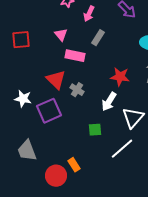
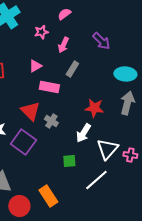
pink triangle: (61, 35) -> (35, 66), turned 40
purple square: (49, 111) -> (23, 142), turned -30
orange rectangle: (74, 165) -> (48, 196), size x1.5
red circle: (56, 176) -> (19, 206), moved

